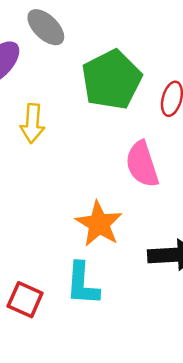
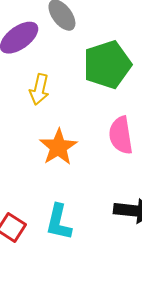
orange star: (99, 224) -> (58, 147), moved

